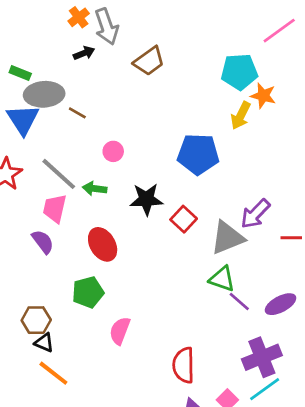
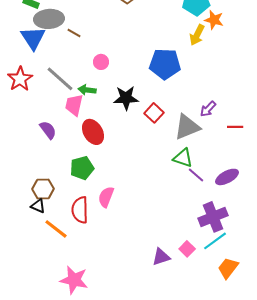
pink trapezoid: (55, 209) -> (74, 105), moved
purple arrow: (255, 214) -> (208, 109), size x0.7
black triangle: (44, 343) -> (38, 206), moved
red semicircle: (184, 365) -> (80, 210), moved

